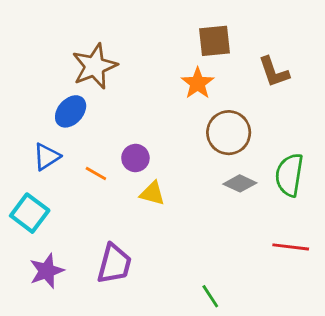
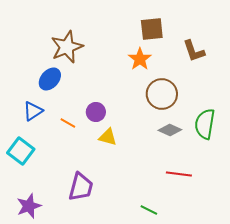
red line: (291, 247) -> (179, 174), moved
purple star: (47, 271) -> (29, 206), moved
green line: (210, 296) -> (149, 210), turned -30

